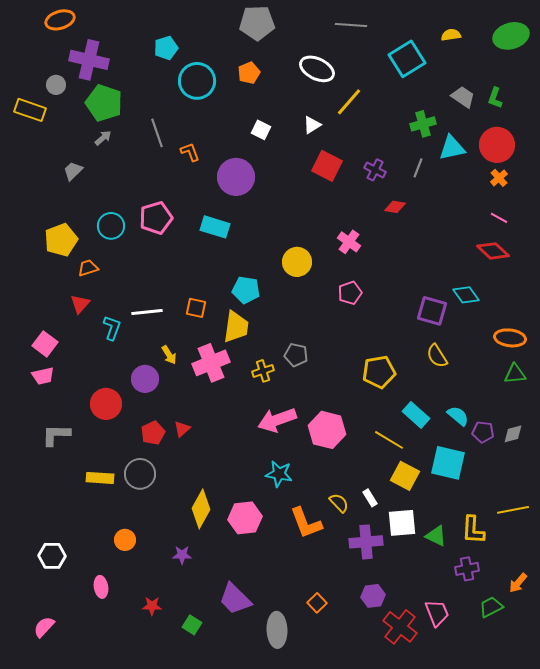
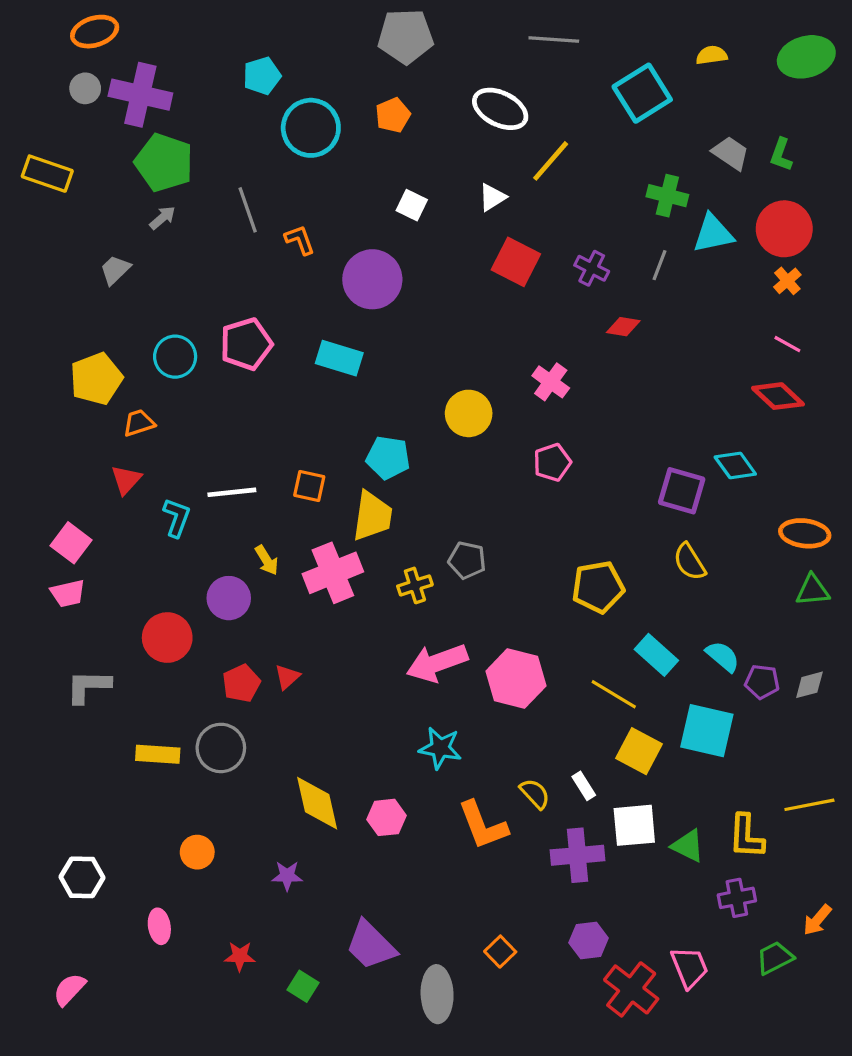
gray circle: (56, 85) -> (85, 88), moved
green cross: (423, 124) -> (667, 196), turned 30
yellow diamond: (201, 509) -> (317, 803), turned -42
pink hexagon: (245, 518) -> (387, 817), size x0.7

